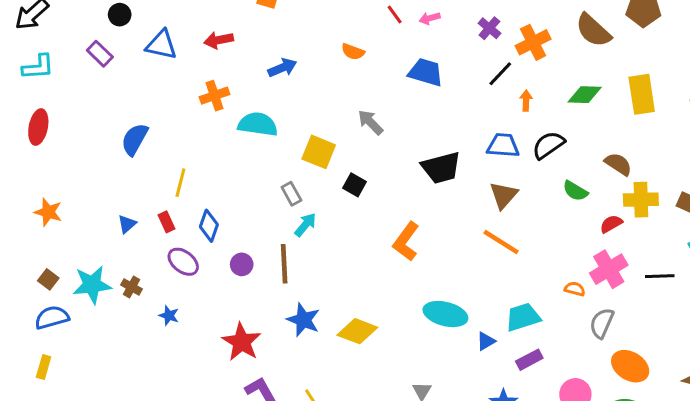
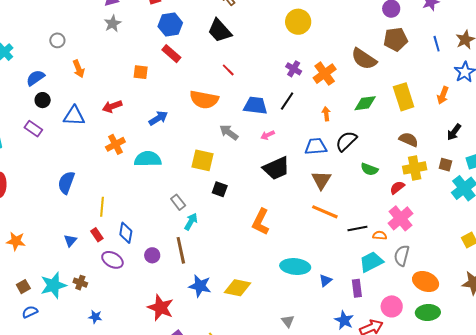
pink arrow: (430, 18) -> (268, 135), moved
orange semicircle: (353, 52) -> (204, 100), size x1.8
black line: (500, 74) -> (287, 101), moved
gray arrow: (370, 122) -> (229, 132), moved
yellow square: (319, 152) -> (203, 160), moved
brown semicircle: (618, 164) -> (409, 139), moved
black line: (660, 276) -> (357, 228), moved
brown square: (48, 279) -> (23, 287), turned 32
blue star: (169, 316) -> (95, 317), moved
blue semicircle: (52, 317) -> (30, 312), size x0.7
cyan trapezoid: (523, 317) -> (371, 262), moved
purple rectangle: (529, 360) -> (357, 288), turned -60

